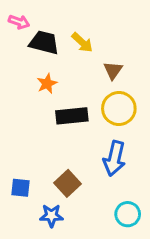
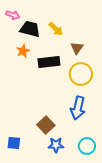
orange star: (47, 84) -> (23, 51), moved
black rectangle: (72, 116) -> (49, 62), moved
blue square: (21, 188) -> (14, 143), moved
blue star: (51, 216) -> (56, 145), moved

